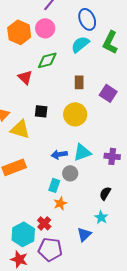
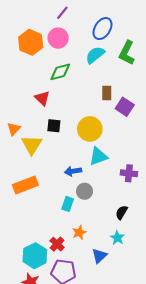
blue ellipse: (87, 19) -> (103, 29), turned 55
red triangle: (25, 77) -> (42, 98), moved
brown rectangle: (79, 82) -> (107, 93), moved
yellow triangle: (20, 129) -> (32, 145), turned 45
cyan triangle: (82, 152) -> (98, 156), moved
orange star: (60, 203) -> (79, 232), moved

